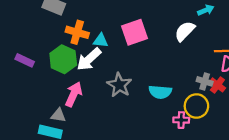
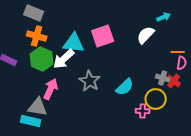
orange cross: (77, 32) -> (37, 36), moved
cyan triangle: (101, 41) -> (74, 43), size x1.6
cyan semicircle: (160, 92) -> (125, 87), turned -48
gray triangle: (58, 115) -> (38, 107), size x1.5

